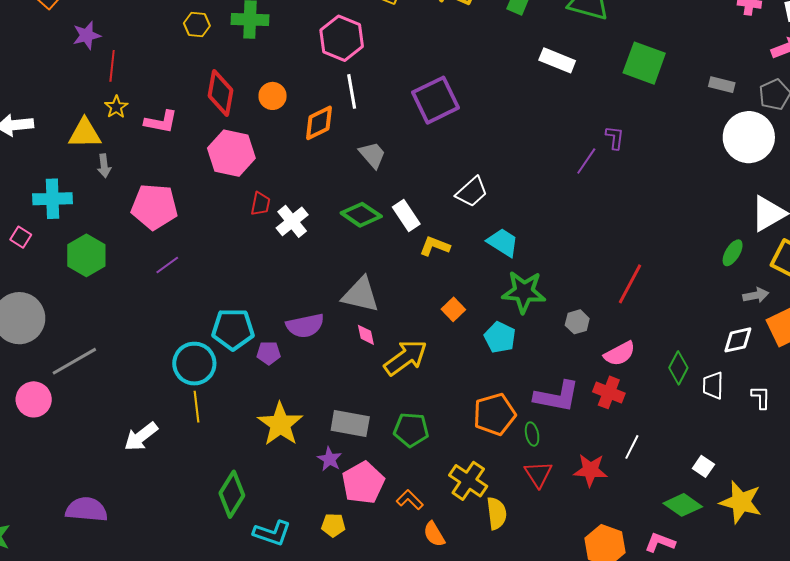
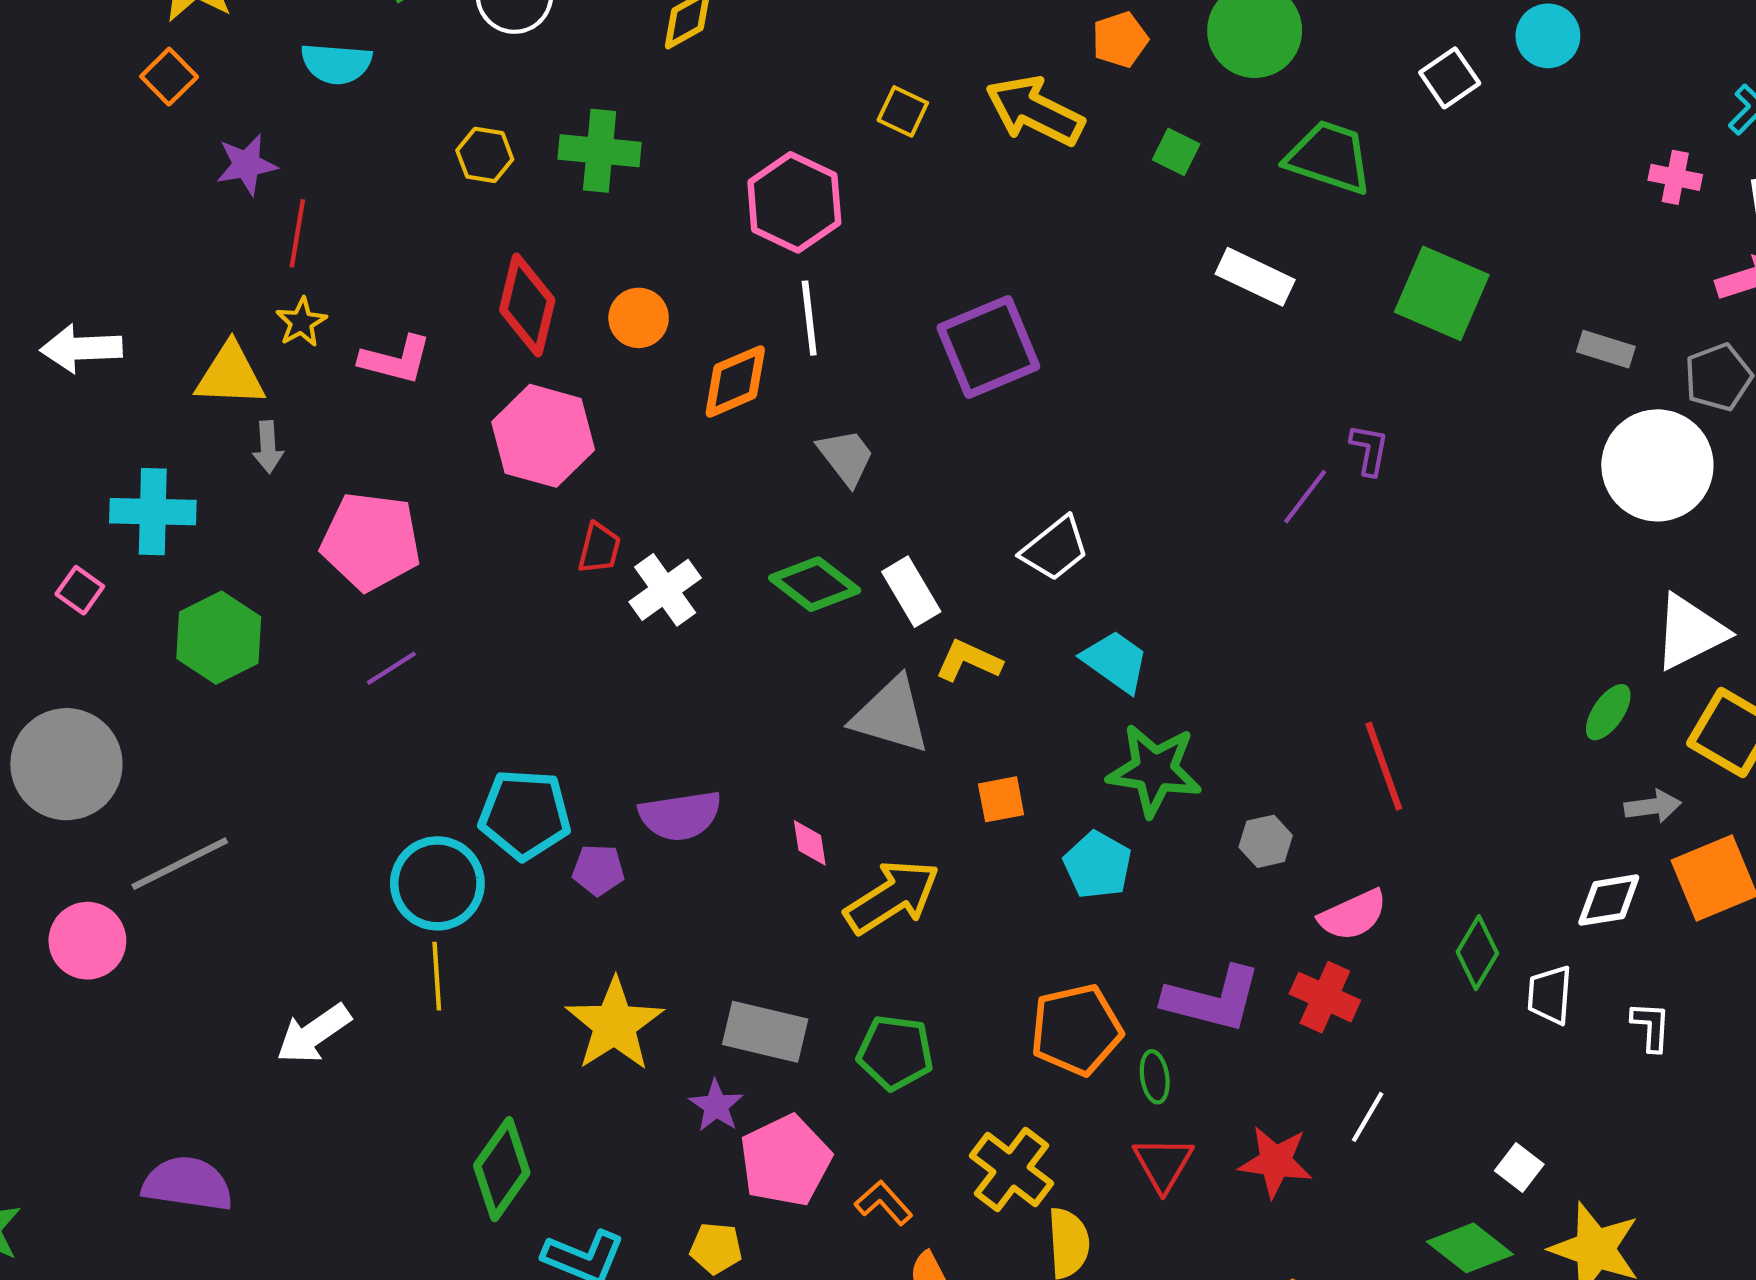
red line: (630, 284) -> (1384, 766), turned -51
gray triangle: (361, 295) -> (891, 715), moved
orange square: (453, 309) -> (1001, 799), turned 30

